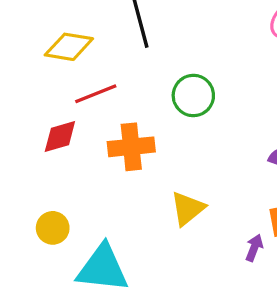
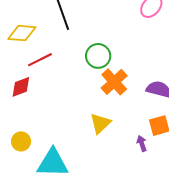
orange cross: (131, 147) -> (114, 82), moved, turned -32
purple arrow: (254, 248) -> (142, 143), turned -35

